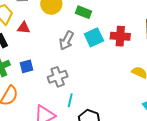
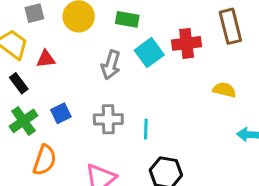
gray cross: (58, 77) -> (108, 119), turned 30
cyan line: (70, 100) -> (146, 129), moved

